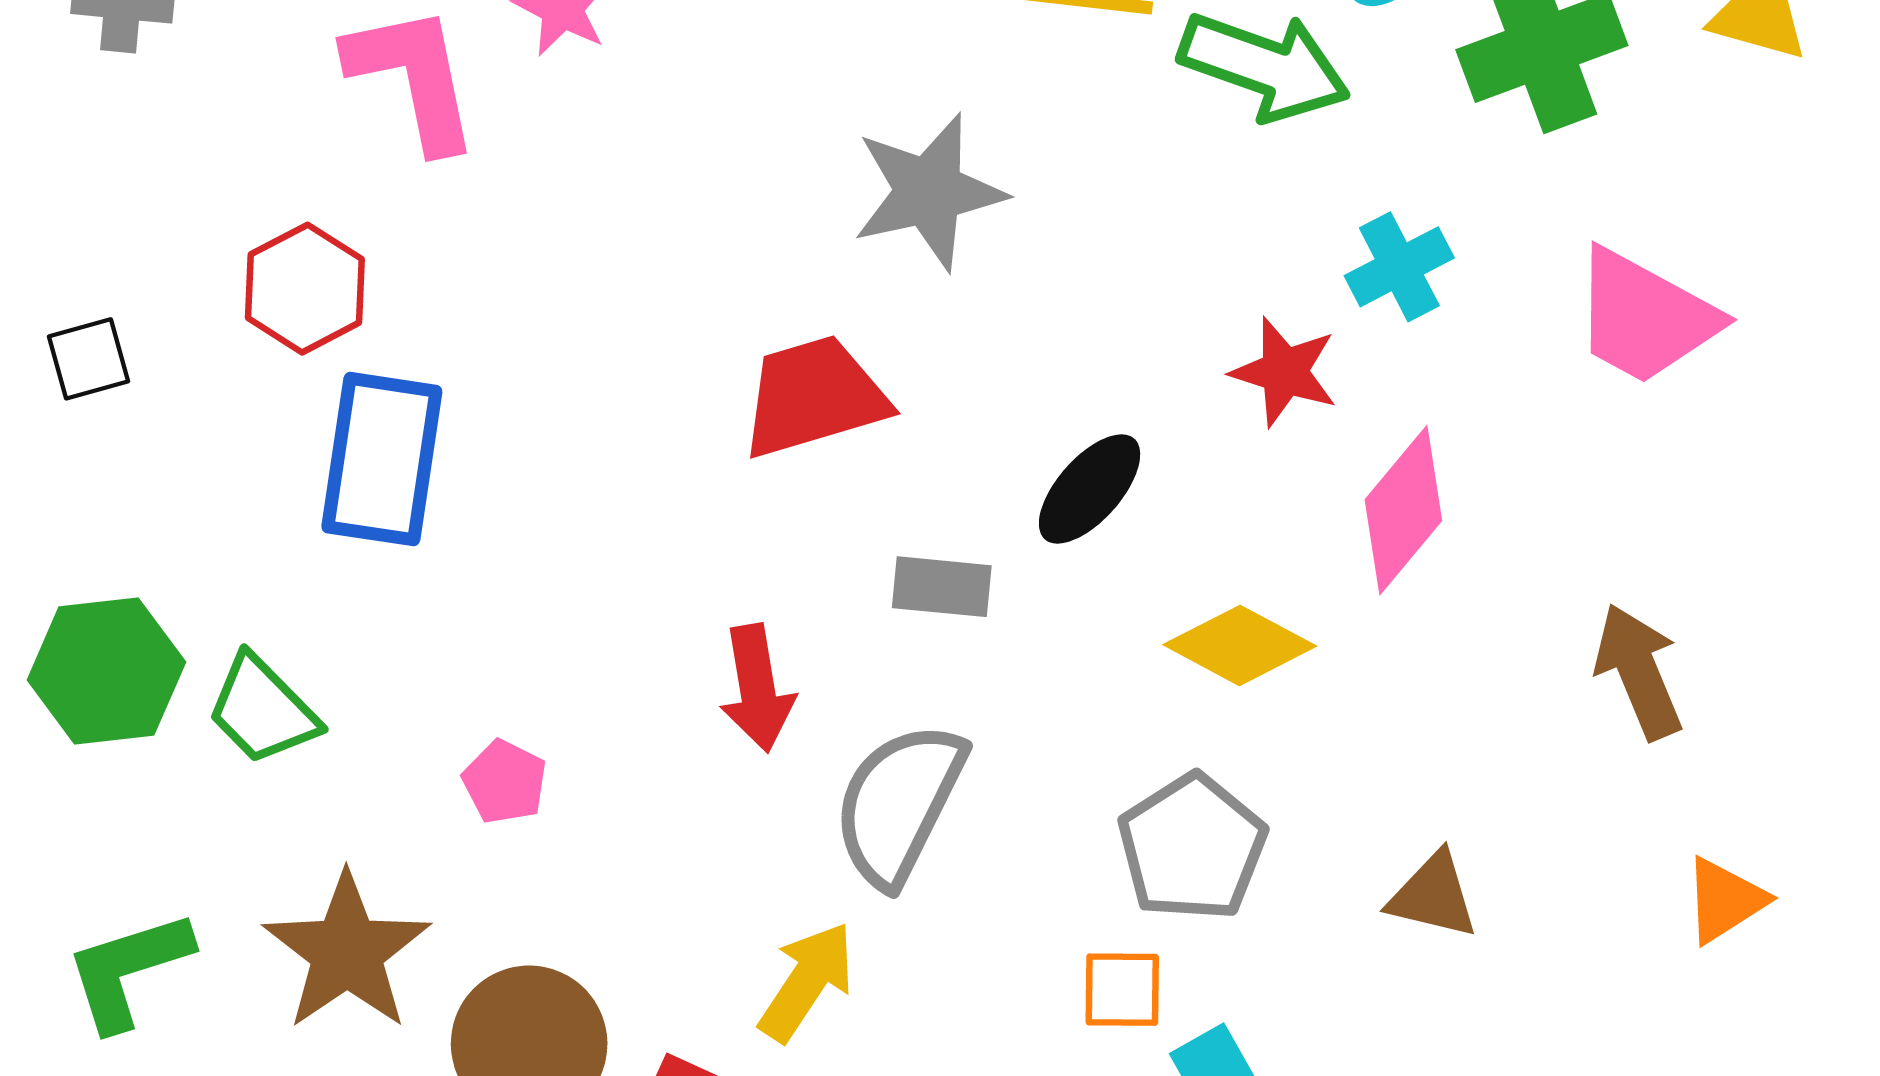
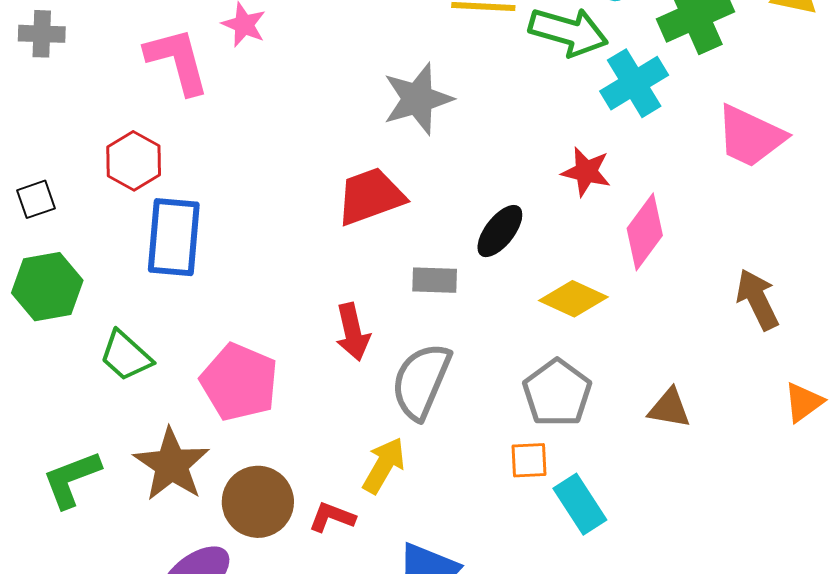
cyan cross: (1399, 267) -> (634, 83), moved, size x1.4
green hexagon: (106, 671) -> (47, 287), moved
pink pentagon: (505, 782) -> (239, 382), size x2.0

